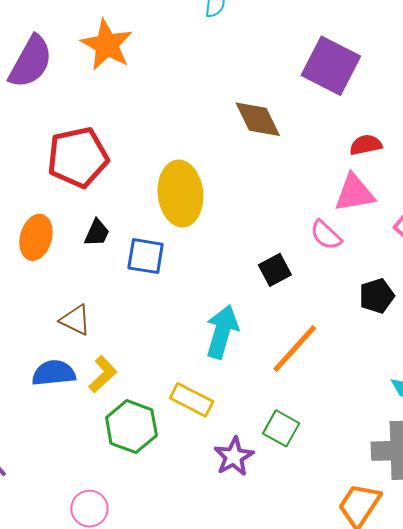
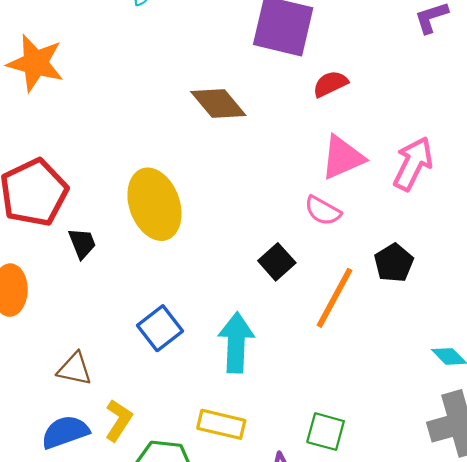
red semicircle: (366, 145) -> (330, 84), moved
black trapezoid: (97, 233) -> (82, 243), moved, turned -32
blue square: (146, 256) -> (160, 328), moved, turned -33
orange line: (295, 348) -> (334, 298), moved

